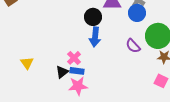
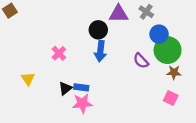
blue circle: (137, 13) -> (159, 34), moved
pink cross: (74, 58) -> (59, 53), moved

